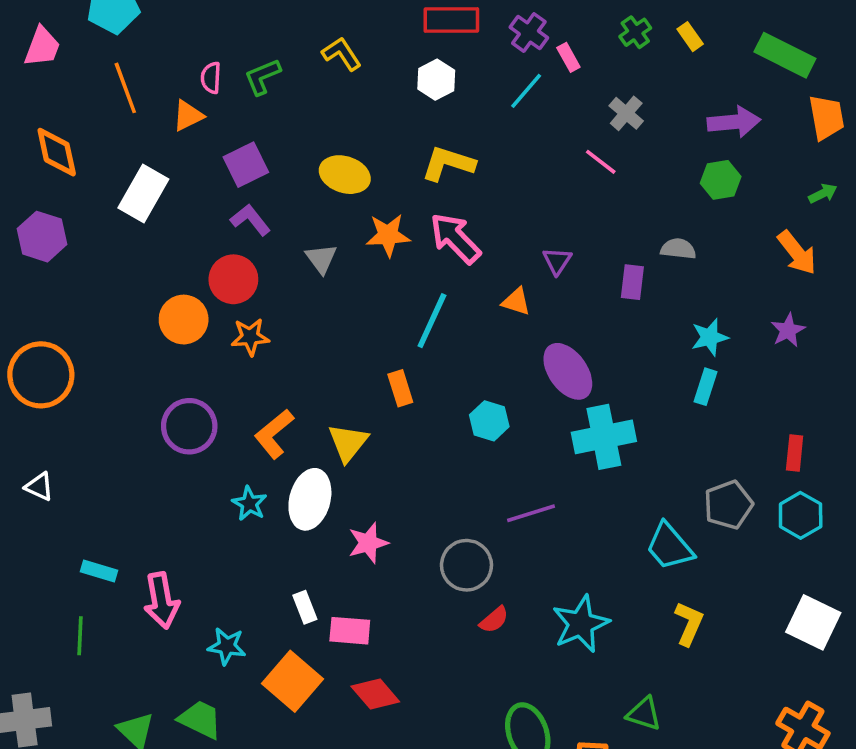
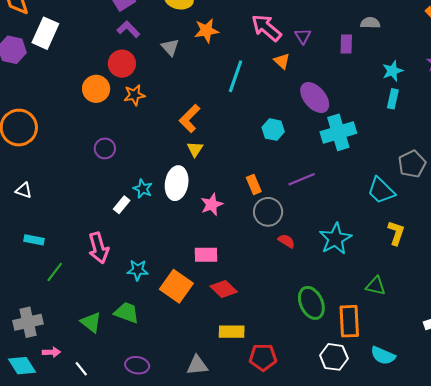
white rectangle: (143, 193) -> (45, 33), moved
pink arrow: (455, 238) -> (266, 28), moved
orange triangle: (516, 301) -> (282, 61), turned 30
orange rectangle: (400, 388) -> (254, 184), moved
purple circle: (189, 426) -> (105, 148), size x0.7
orange L-shape: (274, 434) -> (190, 118), moved
yellow triangle: (348, 443) -> (195, 149), size x0.7
cyan rectangle: (99, 571) -> (34, 240), moved
white rectangle: (305, 607) -> (122, 205), moved, turned 66
red semicircle: (494, 620) -> (286, 241), turned -102
green line: (80, 636) -> (55, 272), turned 40

